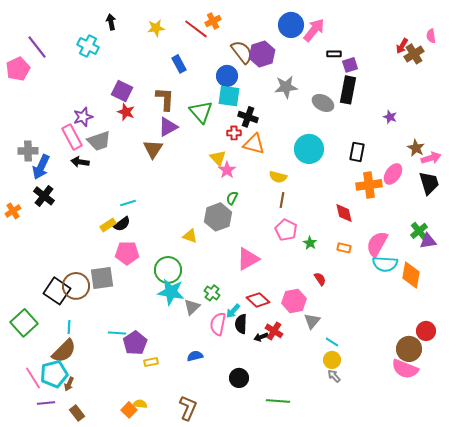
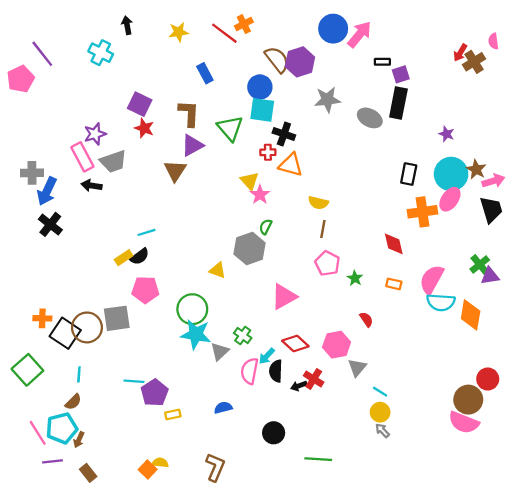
cyan circle: (309, 149) -> (451, 174), moved
orange cross: (13, 211) -> (42, 318), moved, turned 35
brown semicircle: (64, 351) -> (73, 402), size x0.6

